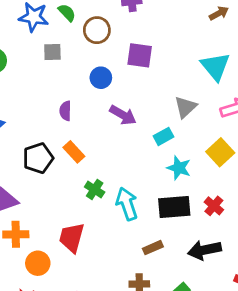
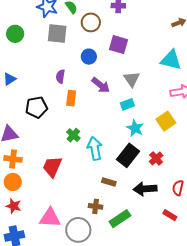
gray square: (52, 52) -> (57, 34), size x1.5
cyan triangle: (215, 66) -> (171, 60), turned -45
gray triangle: (185, 107) -> (132, 79), moved, turned -30
orange rectangle: (74, 152) -> (71, 98), moved, turned 42
black rectangle: (174, 207) -> (128, 155), turned -55
brown rectangle: (153, 248) -> (109, 182), turned 32
orange circle: (38, 263) -> (13, 182), moved

